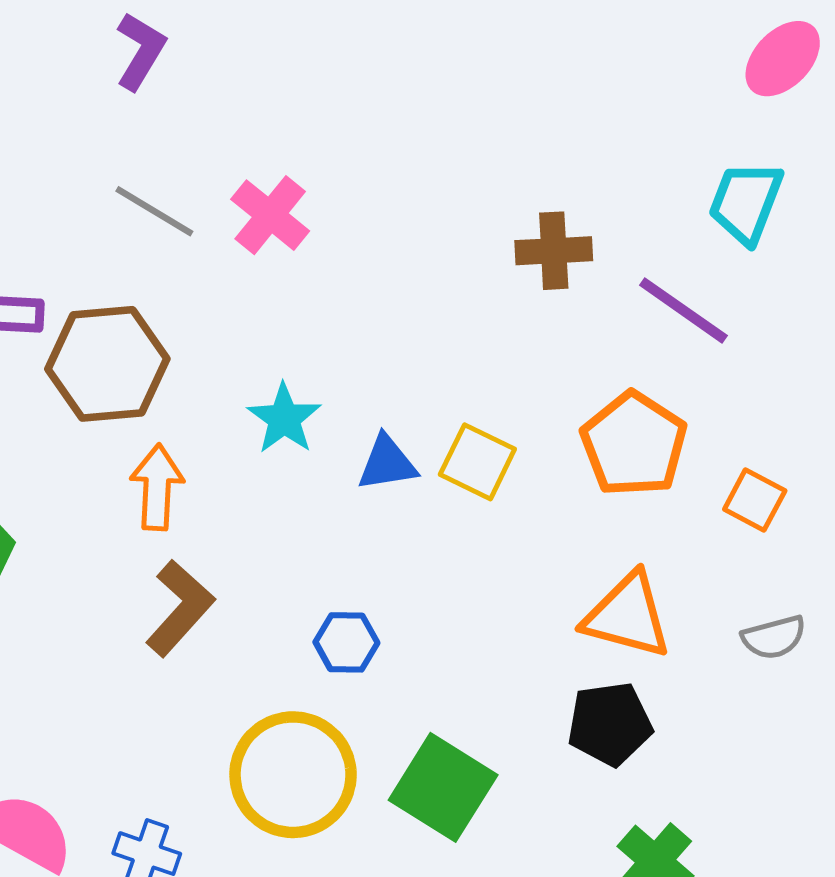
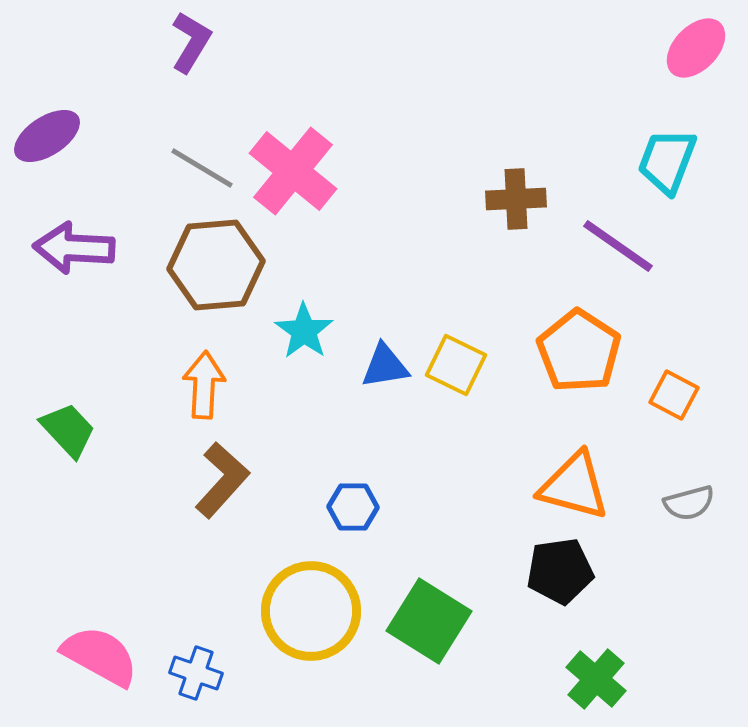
pink cross: (270, 215) -> (293, 171), size x1.4
brown hexagon: (107, 364) -> (216, 265), moved

